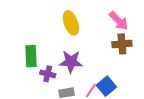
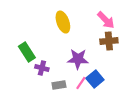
green rectangle: (31, 56) -> (27, 52), turned -30
purple star: (71, 62) -> (78, 59), moved

